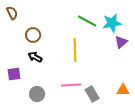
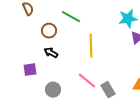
green line: (87, 21) -> (71, 17), moved
pink line: (71, 85) -> (87, 81), turned 42

